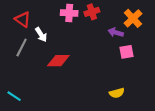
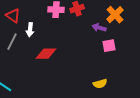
white arrow: (41, 35) -> (30, 30), turned 40

